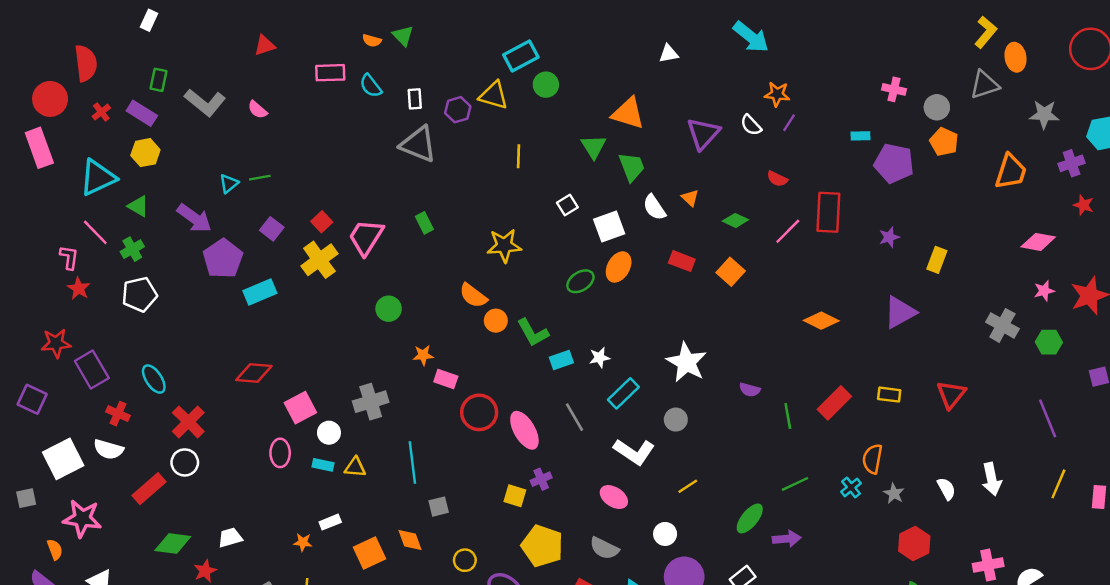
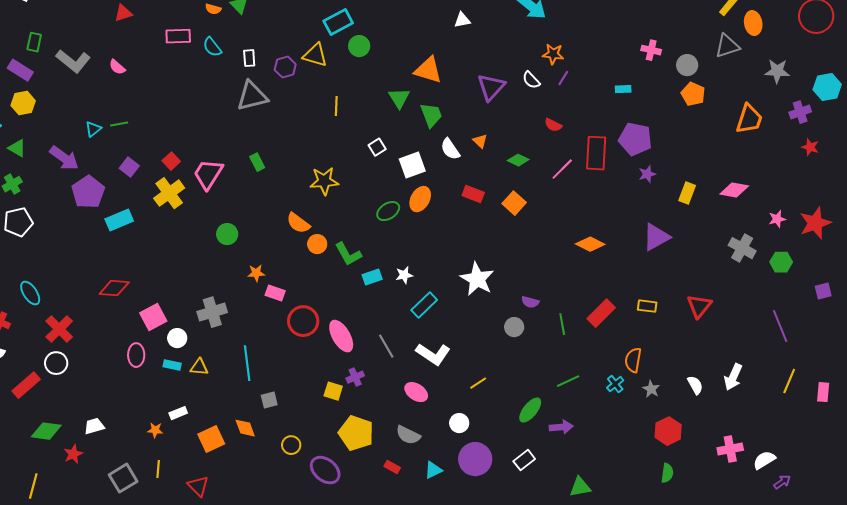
gray triangle: (418, 144) -> (252, 96), turned -36
purple pentagon: (894, 163) -> (635, 139), moved
pink diamond: (1038, 242) -> (734, 190), moved
gray line: (574, 417) -> (386, 346), moved
gray circle: (676, 420) -> (514, 327), moved
white arrow: (992, 479) -> (733, 377), turned 36

